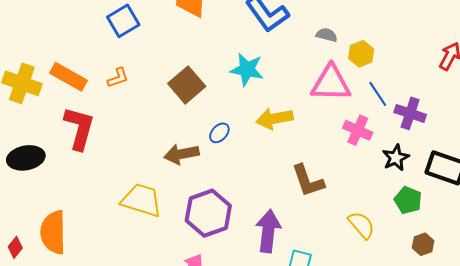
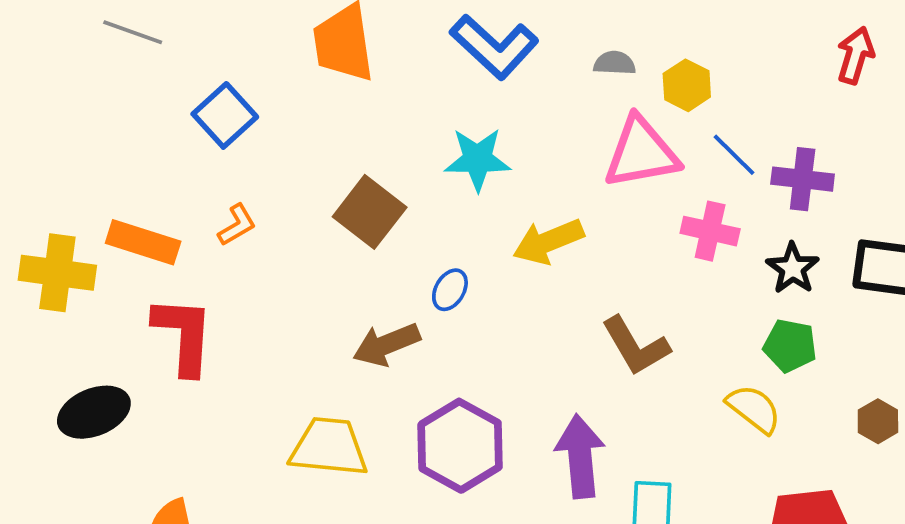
green pentagon: (408, 200) -> (790, 346), moved

